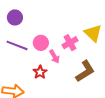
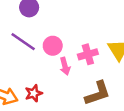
red star: (40, 72) -> (34, 93), moved

